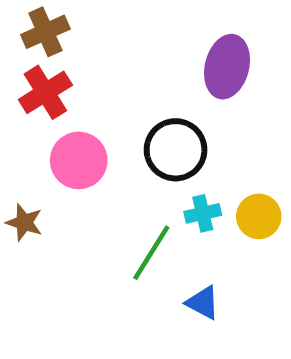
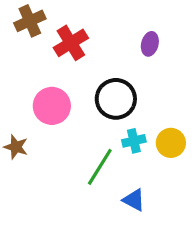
purple ellipse: (227, 67) -> (150, 44), size x0.6
red cross: (45, 92) -> (71, 43), moved

